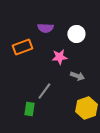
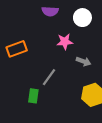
orange rectangle: (22, 47) -> (17, 49), moved

